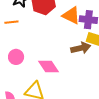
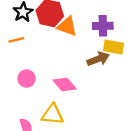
orange triangle: (71, 15) -> (67, 26), moved

